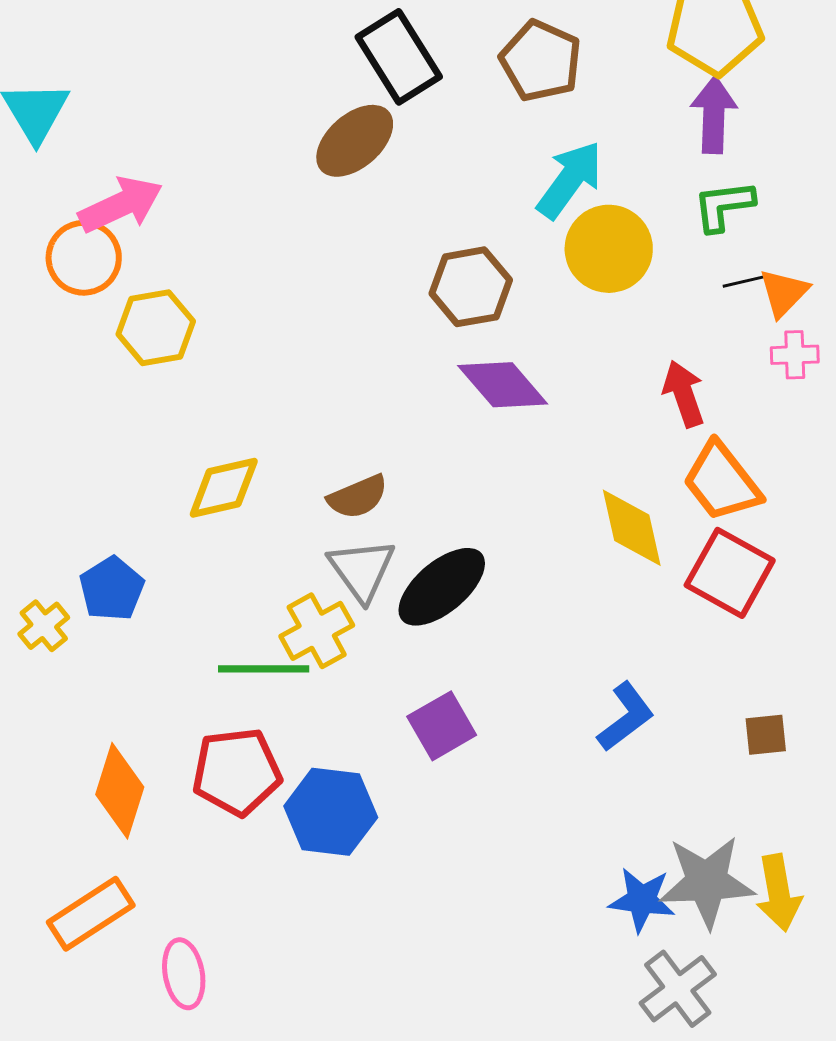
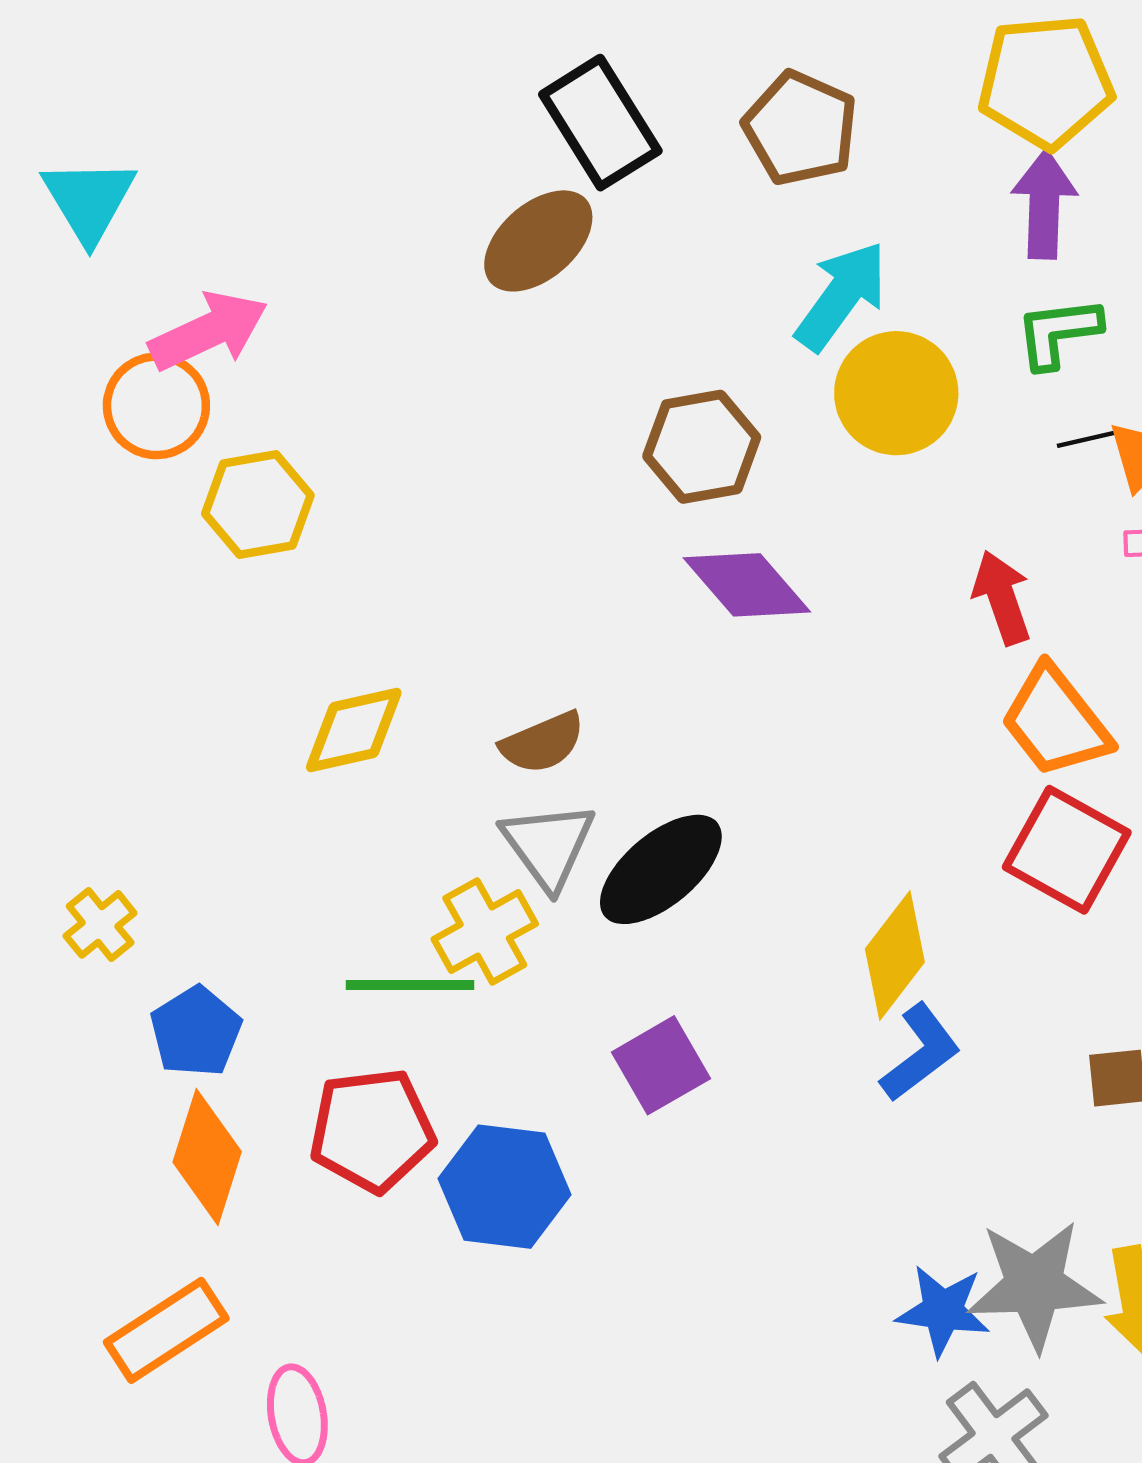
yellow diamond: (632, 528) -> (895, 955), moved, turned 50
blue pentagon: (112, 589) -> (196, 1032), moved

